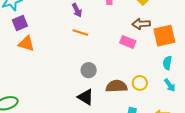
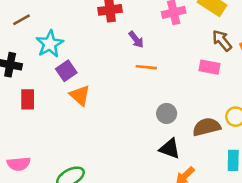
brown arrow: (141, 24) -> (222, 41), turned 66
orange triangle: (26, 44) -> (80, 95), turned 36

